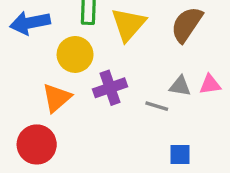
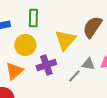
yellow triangle: (128, 24) -> (65, 40), moved
gray line: (157, 106) -> (74, 76), turned -64

